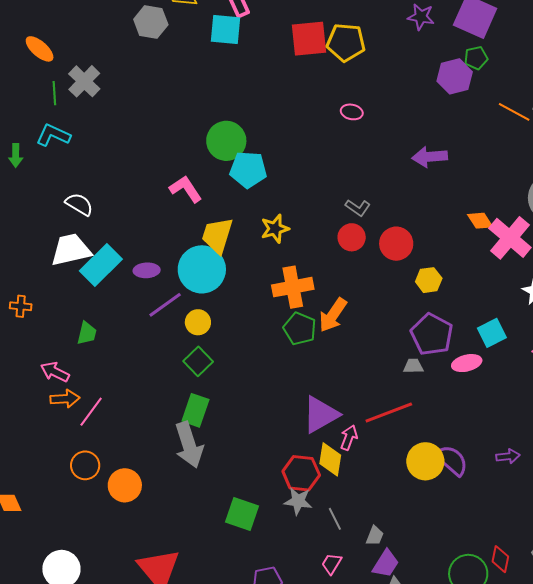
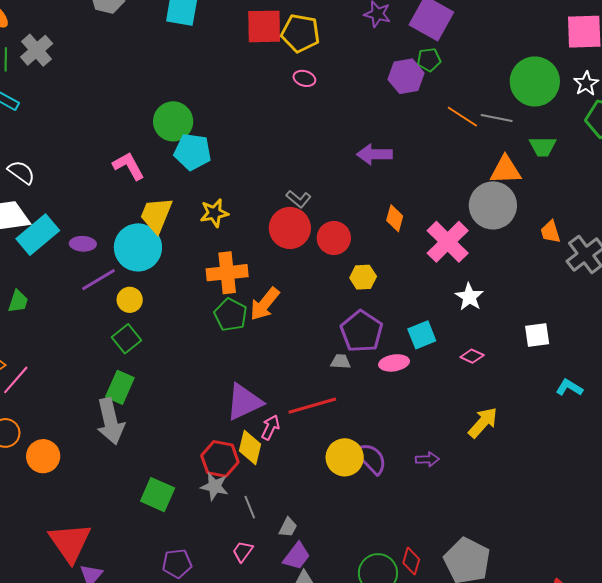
pink ellipse: (352, 112) -> (304, 78), moved
orange diamond: (480, 221) -> (395, 218), moved, turned 44
red circle: (352, 237) -> (290, 228), size x1.5

